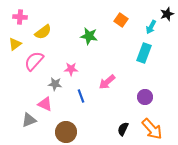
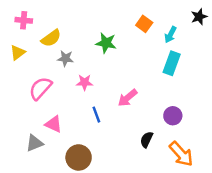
cyan arrow: (151, 27) -> (170, 35), moved
pink semicircle: (34, 61) -> (40, 88), moved
gray star: (55, 84) -> (65, 58), moved
black semicircle: (123, 129) -> (147, 140), moved

